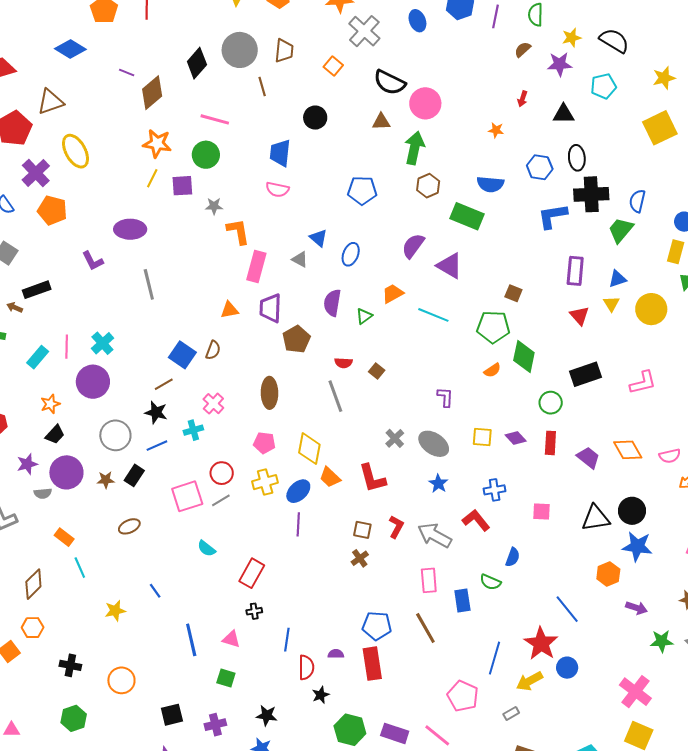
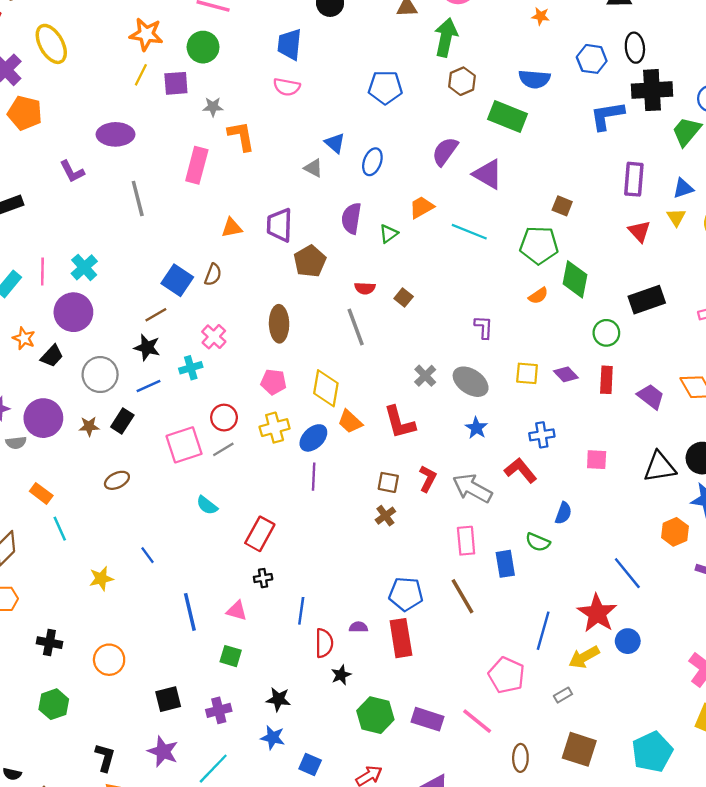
pink rectangle: (256, 267) -> (197, 165), moved
orange star: (50, 404) -> (24, 338), turned -30
black trapezoid: (55, 435) -> (52, 356), moved

